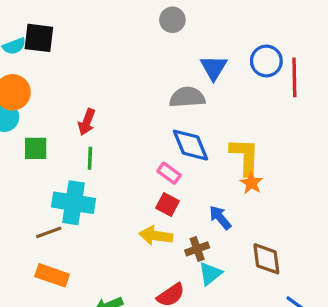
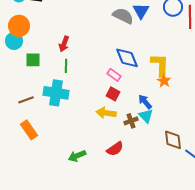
gray semicircle: (187, 97) -> (123, 16), moved, turned 30
brown line: (49, 232) -> (26, 100), moved
brown diamond: (266, 259) -> (173, 140), moved
cyan triangle: (210, 274) -> (146, 116), moved, turned -35
orange rectangle: (52, 275) -> (29, 130), moved, turned 36

